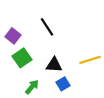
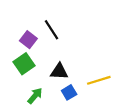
purple square: (13, 36) -> (28, 40), moved
yellow line: (90, 60) -> (99, 80), moved

